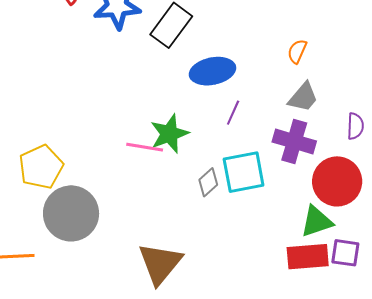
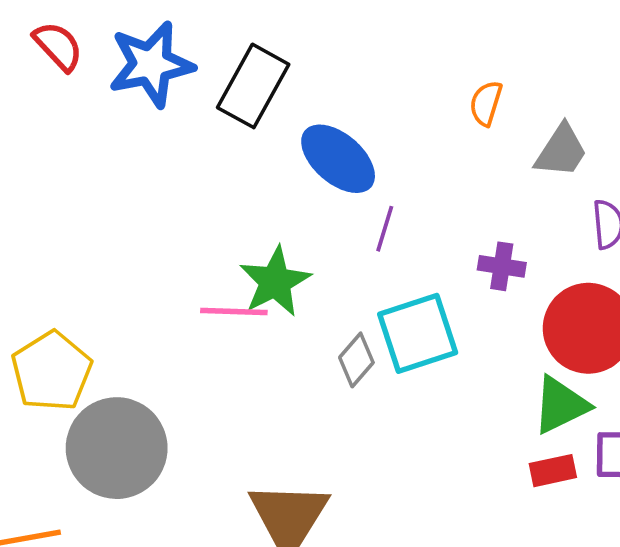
blue ellipse: (212, 71) -> (338, 159), turned 60
gray trapezoid: (303, 97) -> (561, 151), moved
purple cross: (294, 142) -> (502, 266), size x0.6
red rectangle: (308, 257) -> (553, 471), size x0.6

